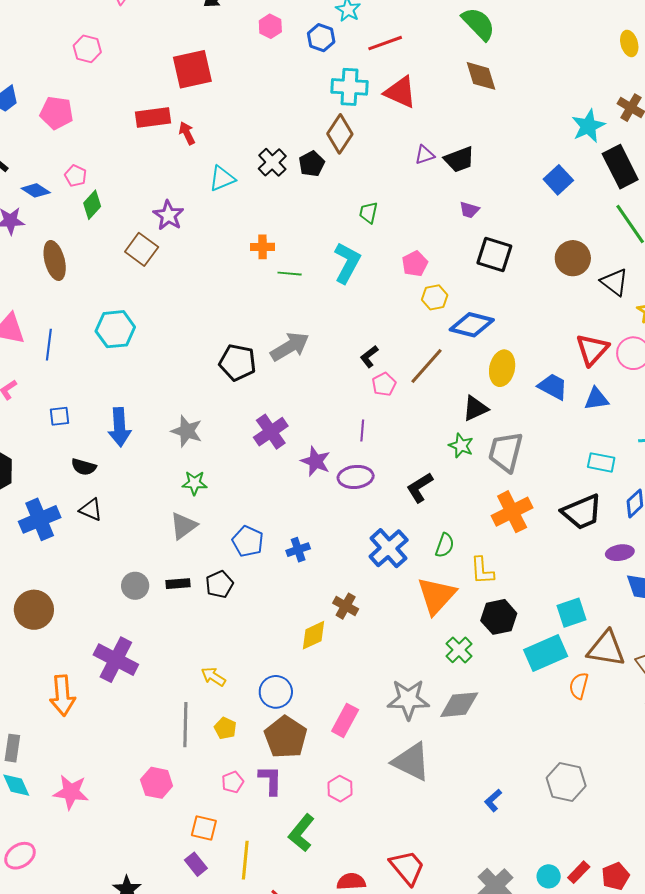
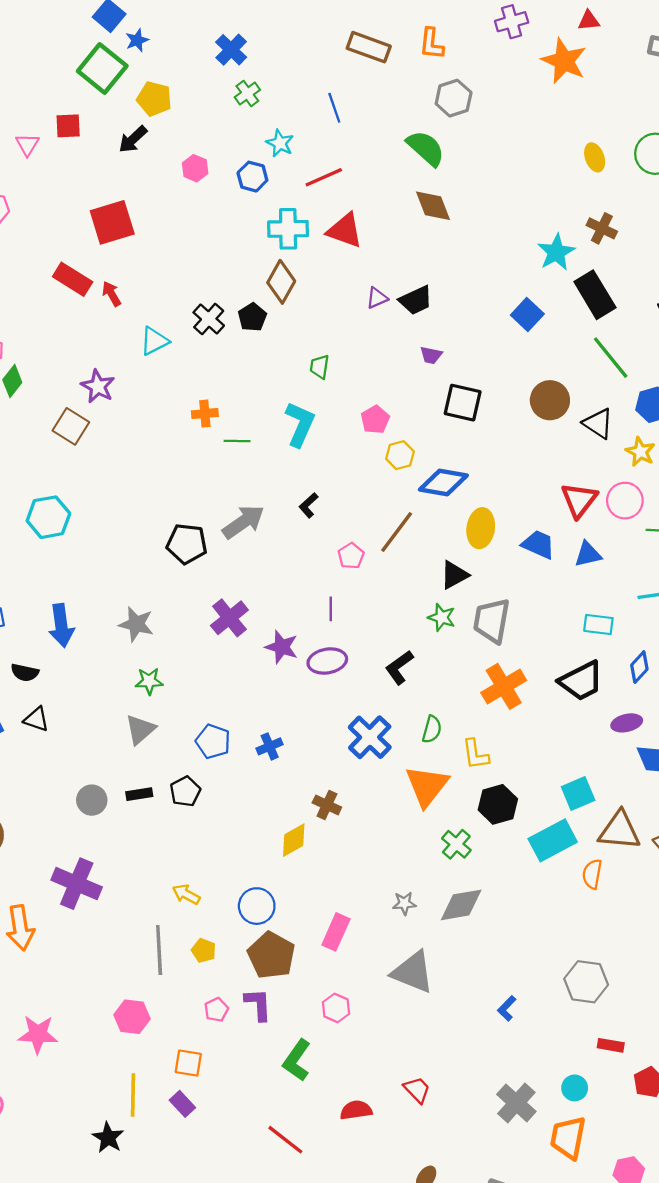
red rectangle: (153, 117) -> (73, 279), turned 44
black L-shape: (369, 357) -> (309, 505), moved
gray star: (408, 699) -> (404, 903), size x0.5
yellow line: (245, 860) -> (133, 1095), moved
red trapezoid: (407, 867) -> (417, 1090), size x0.7
red rectangle: (579, 872) -> (611, 1045), moved, turned 60

